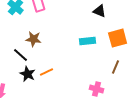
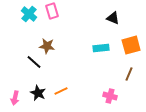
orange line: (46, 72) -> (61, 91), moved
black star: (28, 74) -> (38, 93), moved

